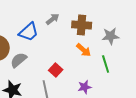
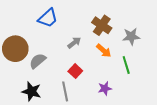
gray arrow: (53, 19) -> (74, 43), moved
brown cross: (82, 25) -> (102, 25), turned 30
blue trapezoid: (29, 32) -> (48, 18), moved

